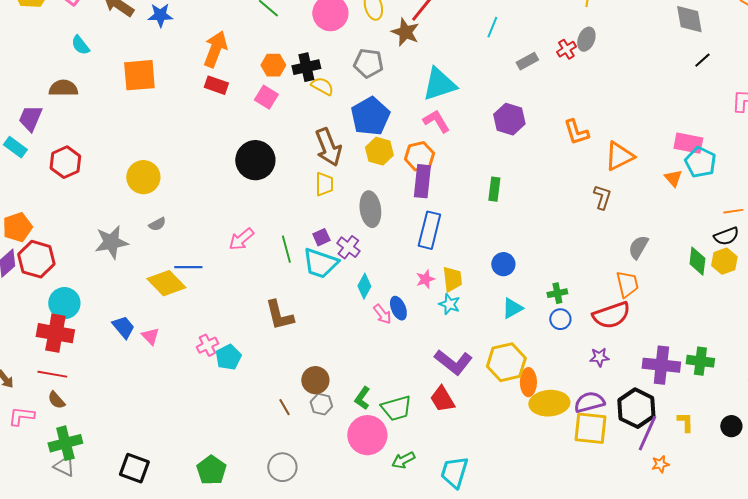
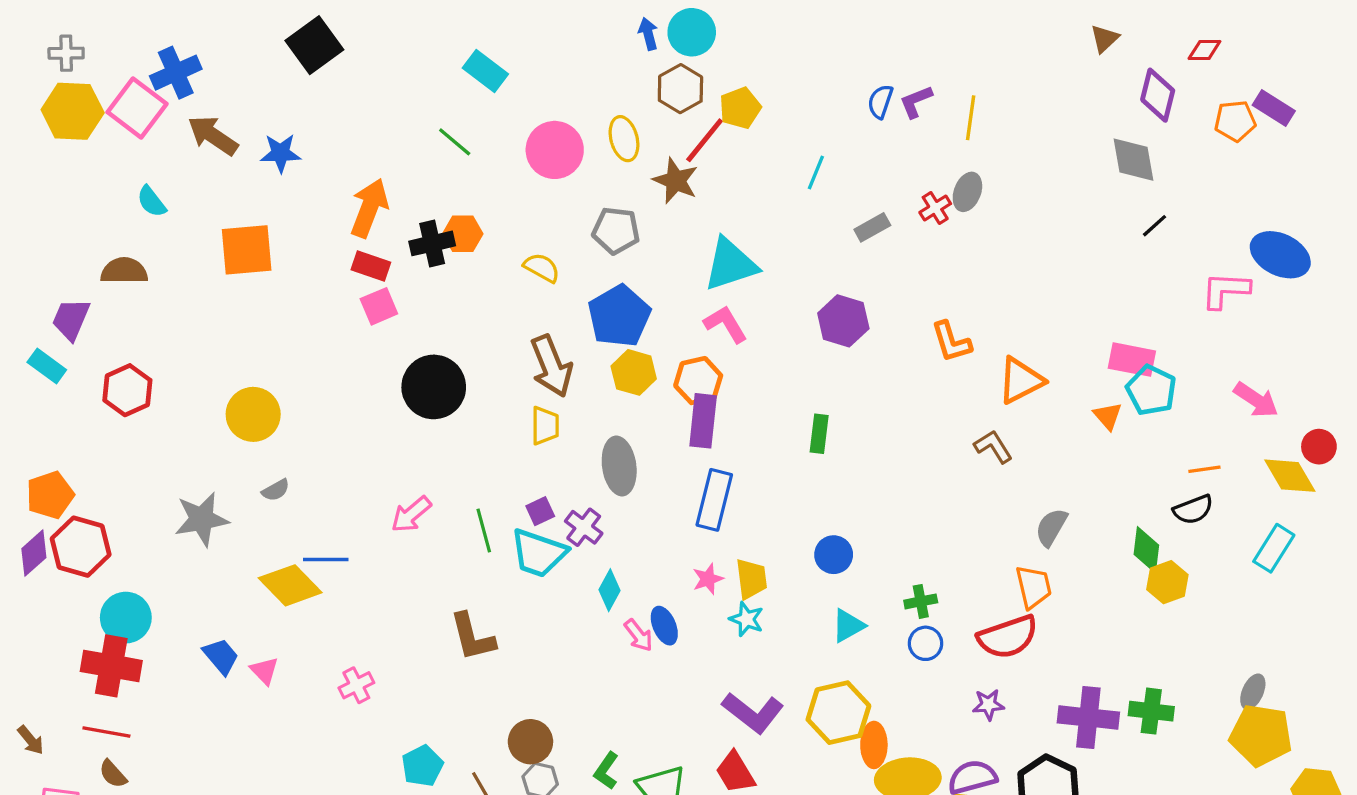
black cross: (306, 67) -> (432, 243), moved
pink square: (266, 97) -> (379, 306), moved, turned 35
brown L-shape: (602, 197) -> (993, 447), turned -50
yellow hexagon: (724, 261) -> (1167, 582), moved
cyan pentagon: (228, 357) -> (422, 766), moved

